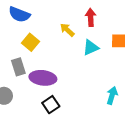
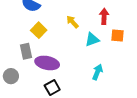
red arrow: (91, 18) -> (104, 16), moved
cyan arrow: (112, 95) -> (98, 72), moved

